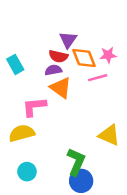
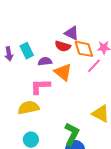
purple triangle: (68, 40) -> (72, 33), turned -42
purple semicircle: (53, 70) -> (45, 61), moved
pink line: (98, 78) -> (94, 66), turned -35

